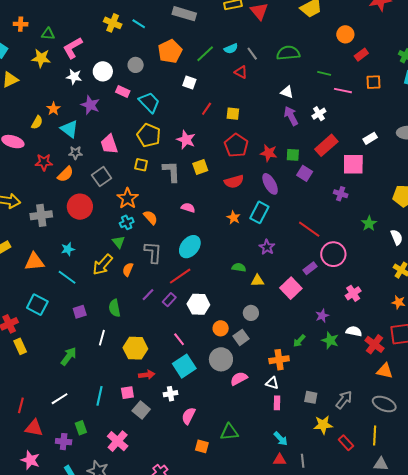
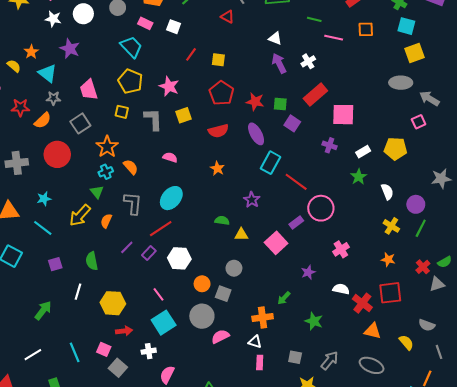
pink rectangle: (123, 92) -> (145, 23), moved
yellow semicircle: (37, 122) -> (14, 66), turned -80
white rectangle: (370, 138) -> (363, 152), moved
cyan rectangle: (259, 212) -> (270, 163), moved
gray square: (241, 337) -> (223, 294), turned -35
green star: (330, 340) -> (314, 321), moved
pink square: (127, 393) -> (104, 349), turned 32
cyan line: (100, 396) -> (75, 352), turned -36

